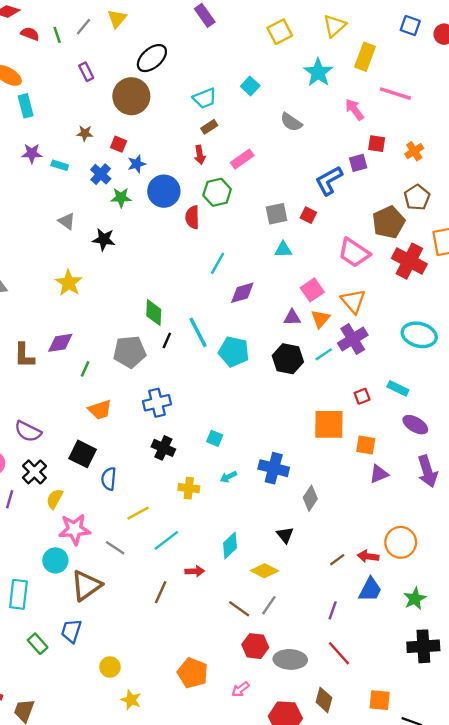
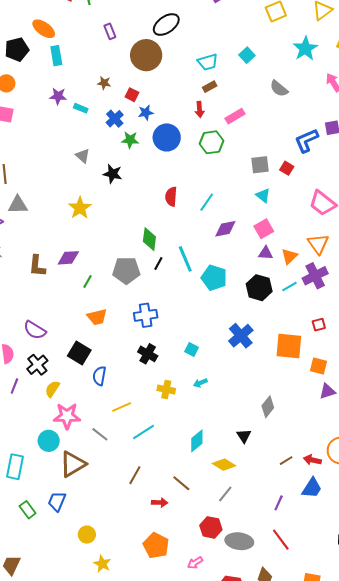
red semicircle: (192, 217) -> (171, 197), moved
cyan triangle: (283, 250) -> (263, 195), turned 35
pink square: (312, 290) -> (264, 229), moved
blue cross: (274, 468) -> (241, 336), moved, turned 30
red arrow: (195, 571) -> (160, 503), moved
brown line: (239, 609) -> (181, 483), moved

